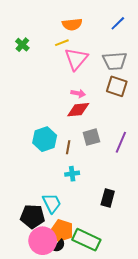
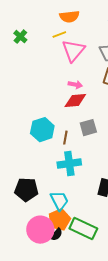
cyan cross: (72, 174) -> (69, 164), size x1.6
cyan trapezoid: (52, 203) -> (59, 201), moved
black pentagon: (32, 216) -> (26, 190), moved
orange pentagon: (62, 231) -> (59, 220), turned 30

